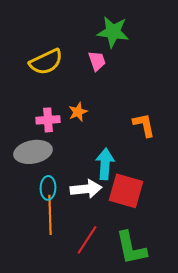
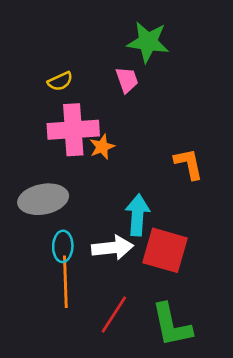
yellow semicircle: (46, 62) -> (60, 81), size x0.6
pink cross: (48, 120) -> (73, 130), moved, size x1.6

